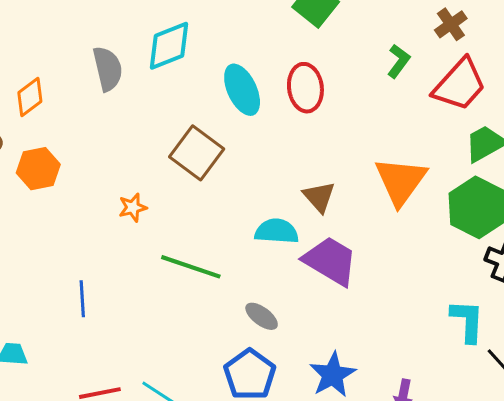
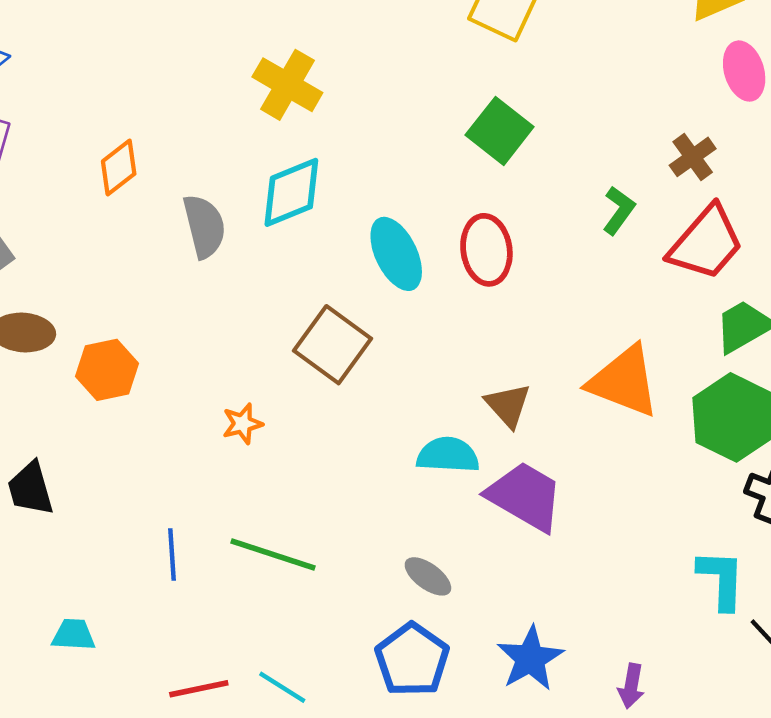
orange diamond: (30, 97) -> (119, 168), moved
orange triangle: (401, 181) -> (624, 381), turned -44
green line: (191, 267) -> (273, 555), moved

